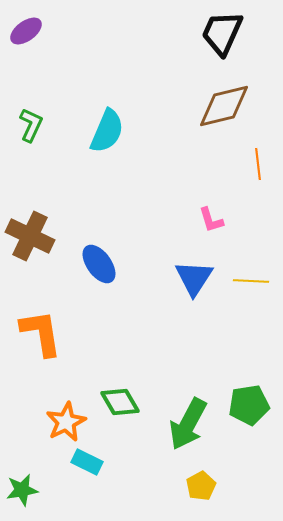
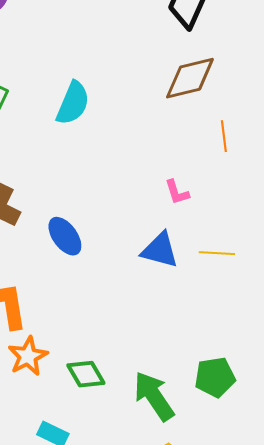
blue triangle: (194, 278) -> (160, 250), turned -48
orange star: (66, 422) -> (28, 356), moved
green arrow: (188, 424) -> (154, 396), turned 118

